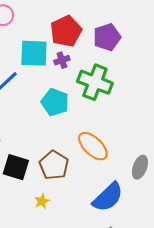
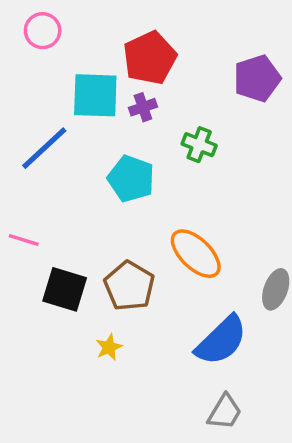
purple pentagon: (107, 37) -> (257, 78), moved
green cross: (95, 82) -> (199, 145), size x0.6

